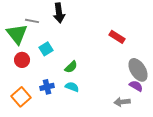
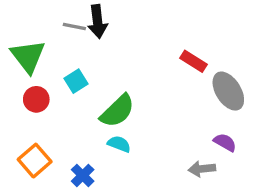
gray line: (32, 21) -> (74, 26), moved
green semicircle: (71, 67) -> (117, 111), size x1.6
gray ellipse: (138, 70) -> (228, 91), moved
blue cross: (47, 87) -> (83, 175), moved, turned -32

